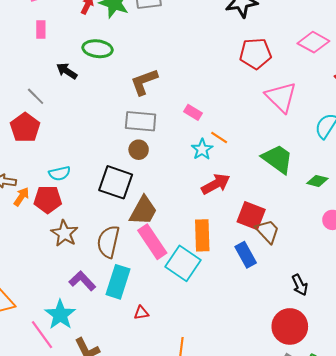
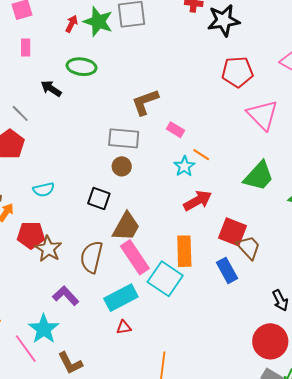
brown L-shape: (144, 82) -> (145, 102), moved
green trapezoid: (278, 159) -> (259, 176), turned 96
black square: (116, 182) -> (99, 198), size x0.7
red pentagon: (48, 199) -> (31, 235), moved
cyan rectangle: (118, 282) -> (121, 298), moved, turned 44

